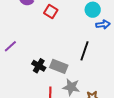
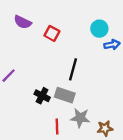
black line: (84, 51) -> (73, 69), moved

